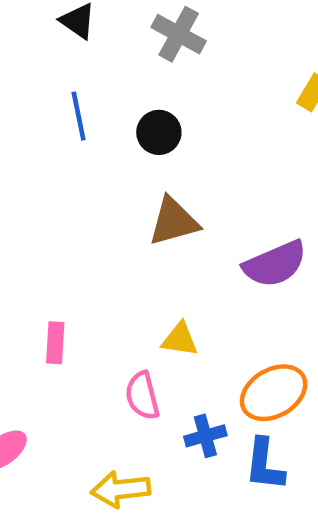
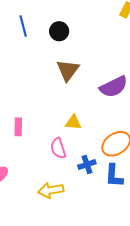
brown triangle: (174, 221) -> (68, 70), turned -35

